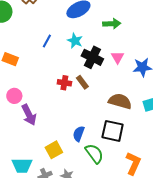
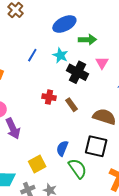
green arrow: (112, 24) -> (87, 40), moved
pink triangle: (118, 57) -> (102, 63), moved
brown rectangle: (82, 82) -> (72, 105), moved

